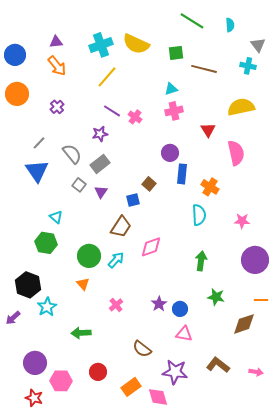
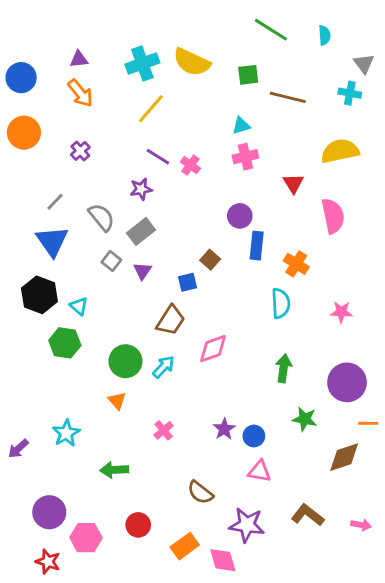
purple circle: (255, 260) -> (347, 382), moved
black hexagon: (28, 285) -> (39, 295), moved

